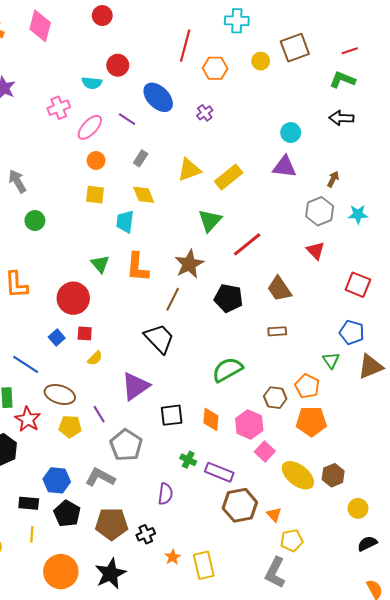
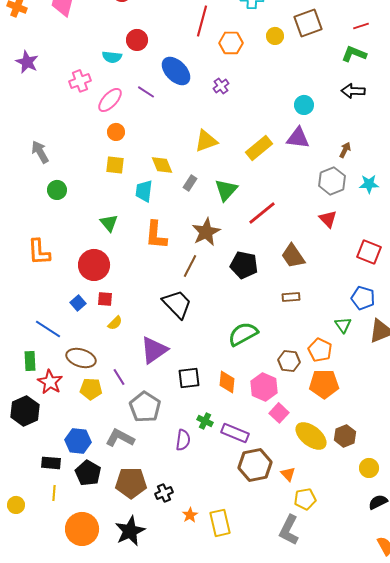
gray rectangle: (141, 158) -> (190, 183), moved
yellow rectangle: (229, 177) -> (259, 148), moved
green triangle: (100, 264) -> (109, 223), moved
purple semicircle: (165, 494) -> (183, 440), moved

